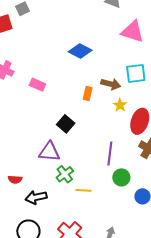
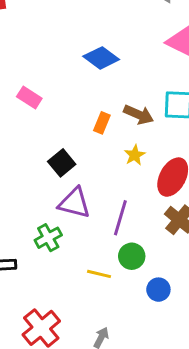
yellow star: (120, 105) -> (135, 155), moved
purple triangle: (49, 152) -> (74, 203), moved
yellow line: (84, 190) -> (99, 274), moved

